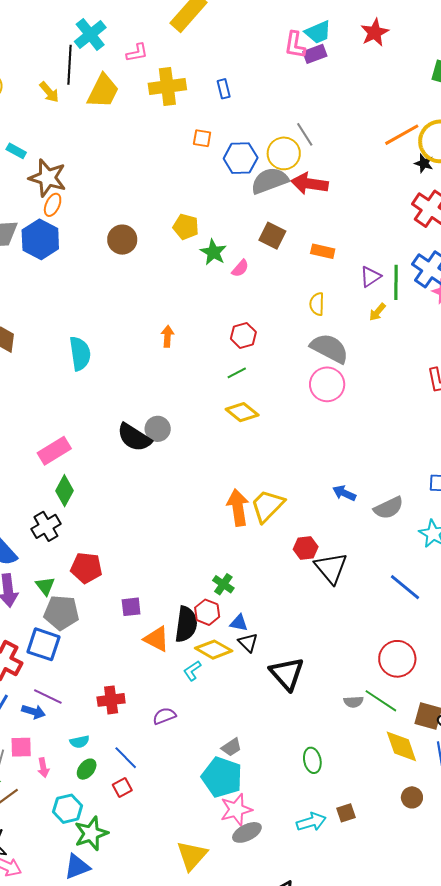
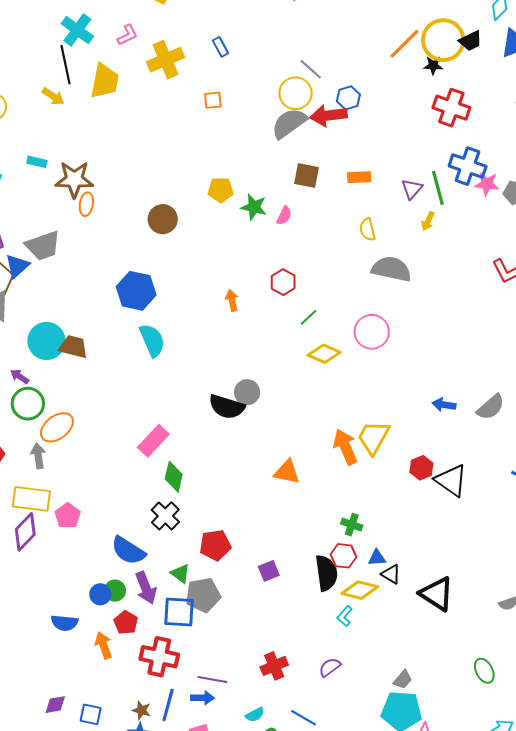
blue hexagon: (241, 158) -> (348, 98), moved, size x0.7
blue hexagon: (40, 239) -> (136, 291), moved
red hexagon: (243, 335) -> (283, 282), moved
pink circle: (327, 384) -> (372, 332), moved
orange triangle: (157, 639) -> (287, 472), moved
blue square: (44, 644) -> (179, 612), moved

